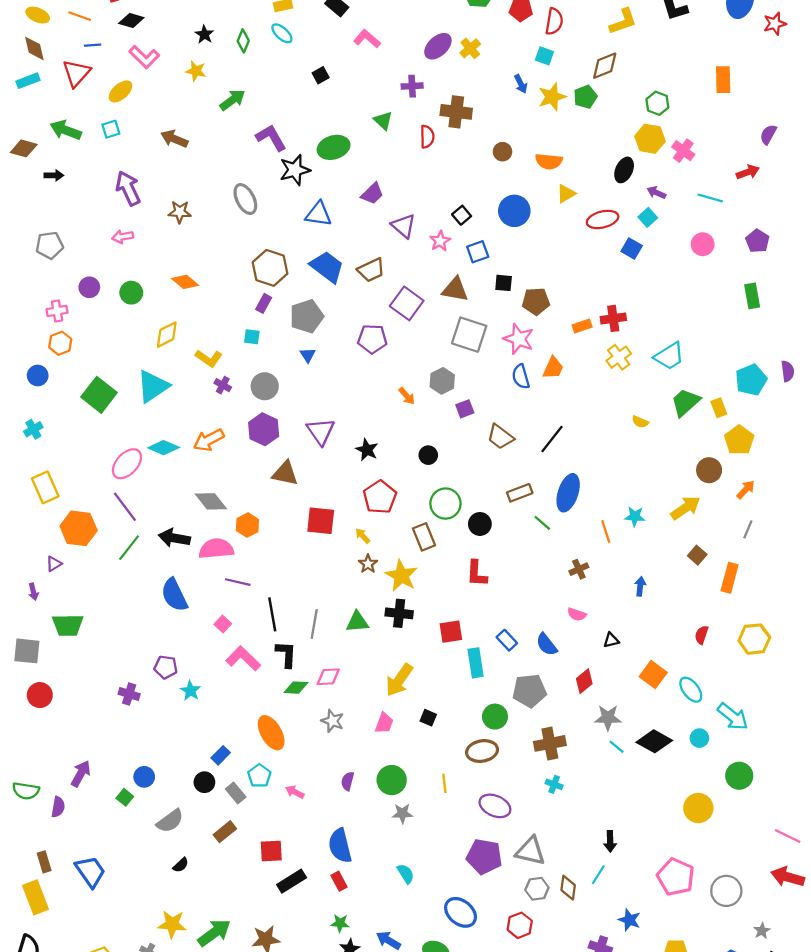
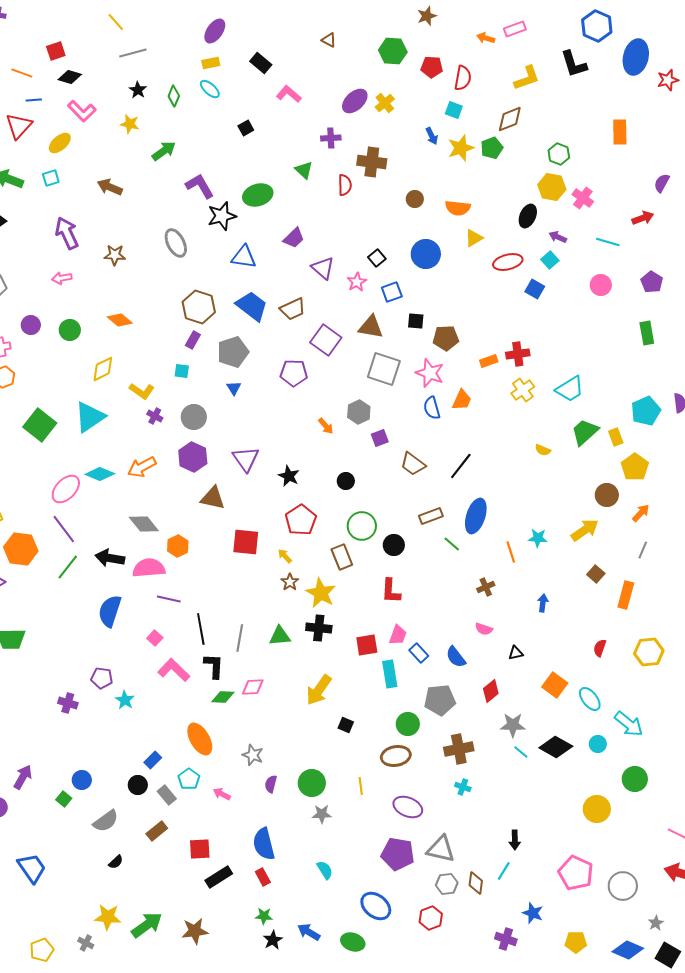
blue semicircle: (174, 595) -> (110, 611), turned 44
gray star: (332, 721) -> (253, 755), moved
pink trapezoid: (384, 723) -> (398, 635), moved

